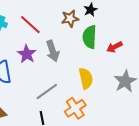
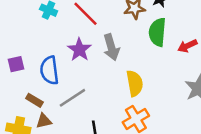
yellow semicircle: (86, 78) -> (135, 83), moved
gray line: (47, 92) -> (72, 98), moved

